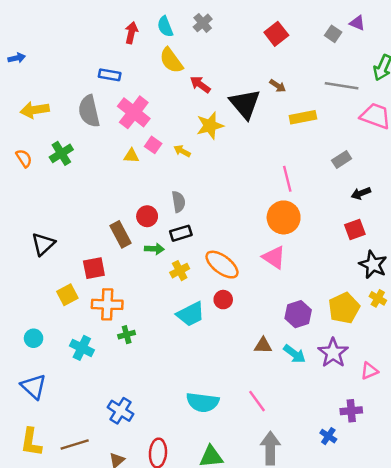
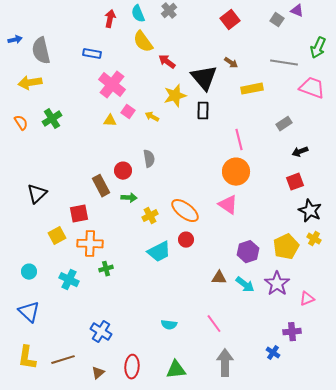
gray semicircle: (89, 111) -> (41, 51), moved
black rectangle: (181, 233) -> (203, 111), moved, turned -72
cyan semicircle: (203, 402) -> (169, 325), size x0.6

